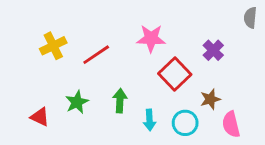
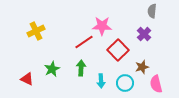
gray semicircle: (250, 18) -> (152, 11), moved
red line: (96, 55) -> (84, 42), moved

